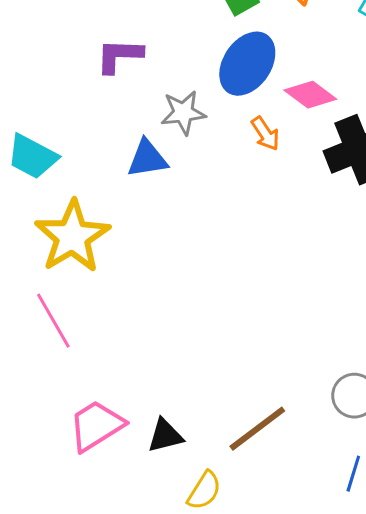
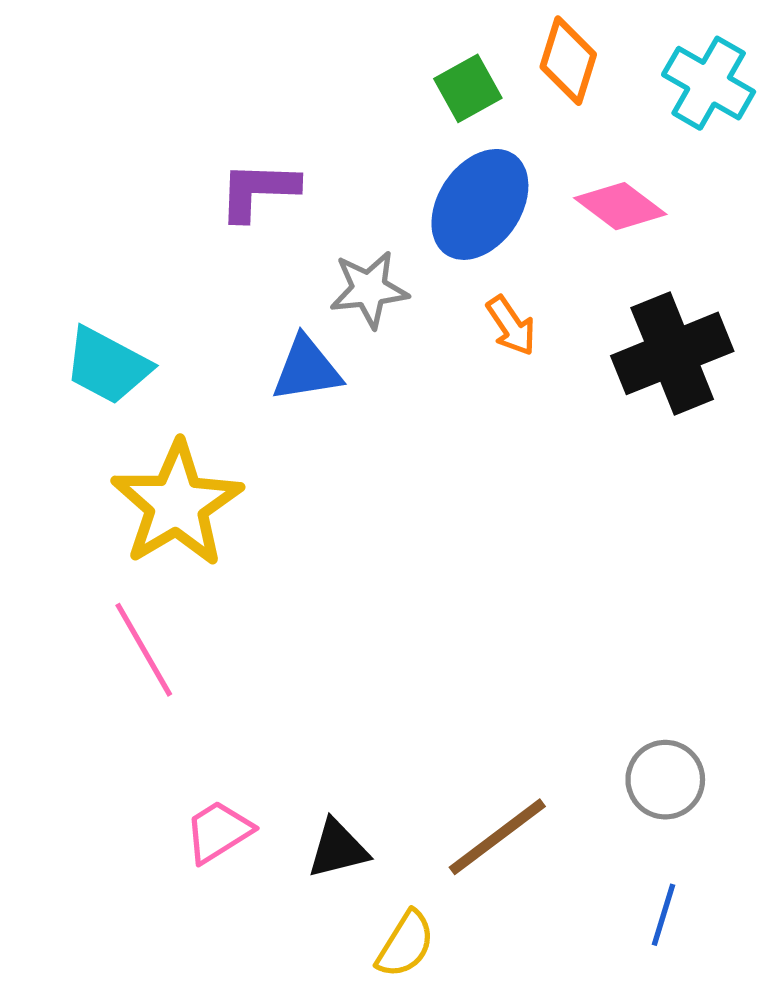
pink diamond: (310, 95) -> (620, 206), moved
pink trapezoid: (96, 426) -> (218, 832), size x0.7

